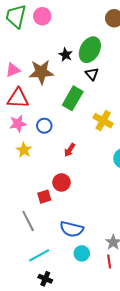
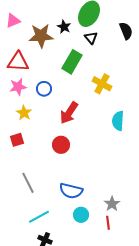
black star: (66, 55) -> (64, 27), moved
pink triangle: (13, 70) -> (13, 21), moved
red arrow: (70, 150) -> (69, 113), size x1.6
red square: (44, 197) -> (17, 140), moved

